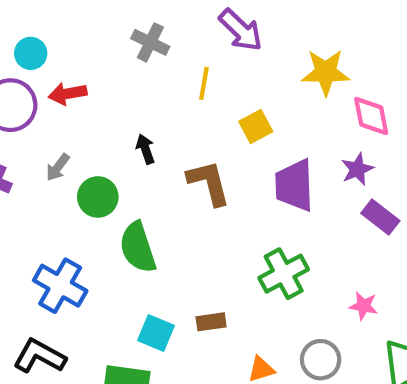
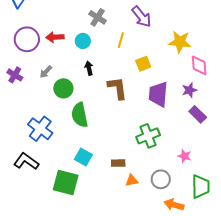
cyan circle: (31, 53) -> (83, 41), moved
brown rectangle: (211, 322) -> (118, 163), moved

